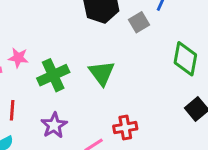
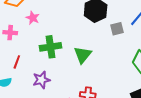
pink star: (18, 58) -> (33, 18), moved

